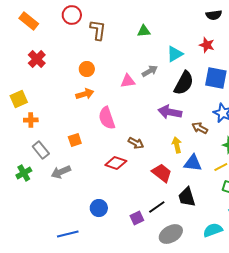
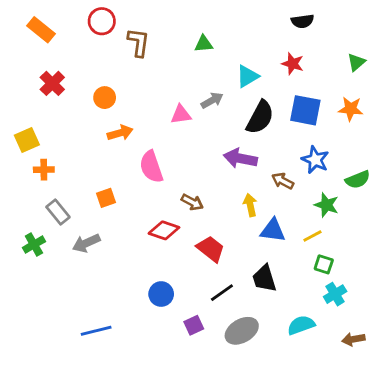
orange circle: (87, 69) -> (105, 98), moved
red trapezoid: (162, 173) -> (211, 249), moved
blue circle: (99, 208) -> (161, 294), moved
purple square: (137, 218) -> (194, 325), moved

